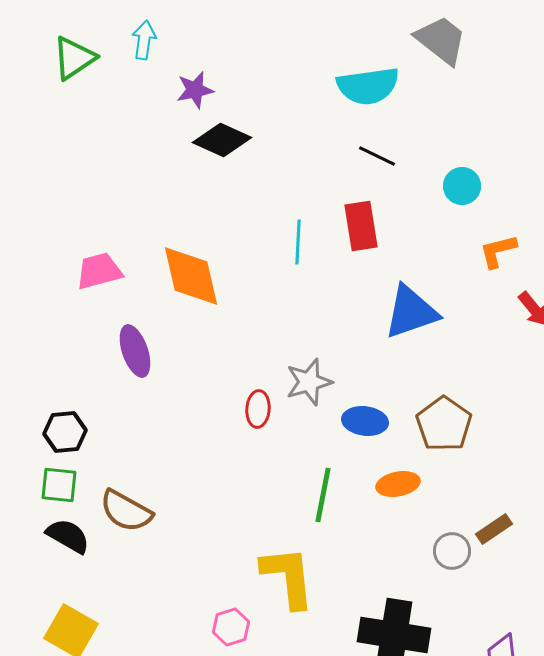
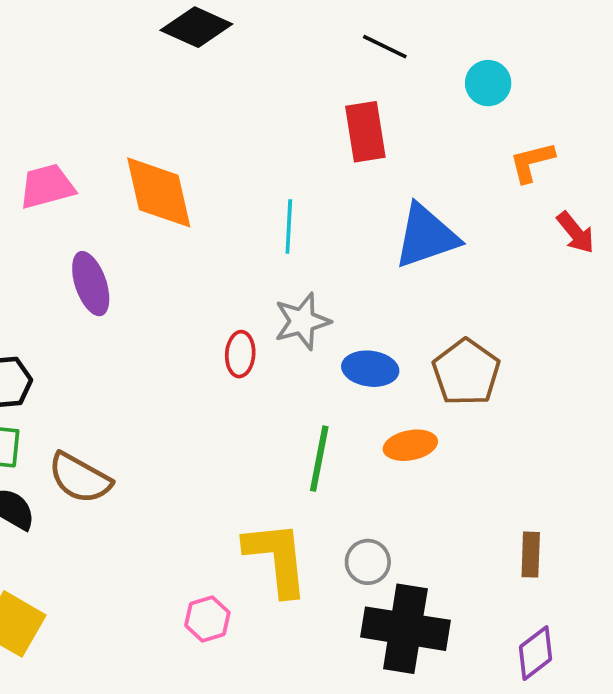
cyan line: (298, 242) -> (289, 226), moved
brown rectangle: (494, 529) -> (531, 555), moved, turned -54
gray circle: (452, 551) -> (368, 562), moved

